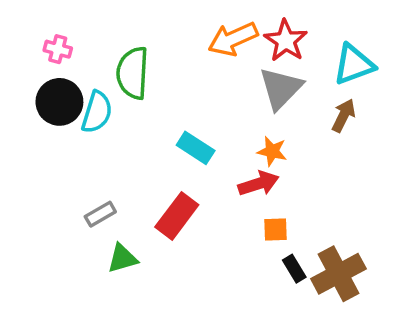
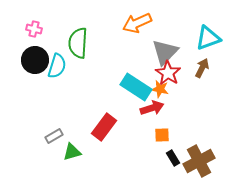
red star: (286, 41) -> (168, 73), moved
cyan rectangle: (196, 148) -> (136, 87), moved, size x1.4
gray rectangle: (100, 214) -> (54, 136), moved

